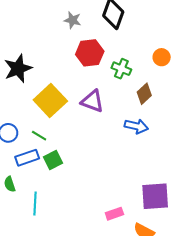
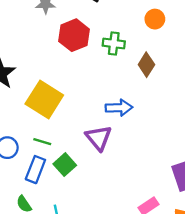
purple triangle: (92, 101) -> (99, 138), moved, turned 45
blue arrow: (136, 126) -> (119, 108), moved
blue rectangle: (27, 158) -> (35, 170), turned -35

